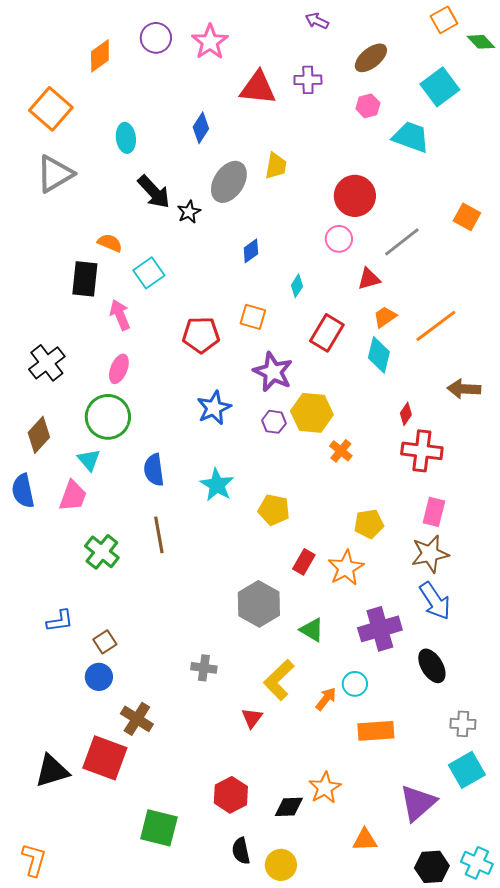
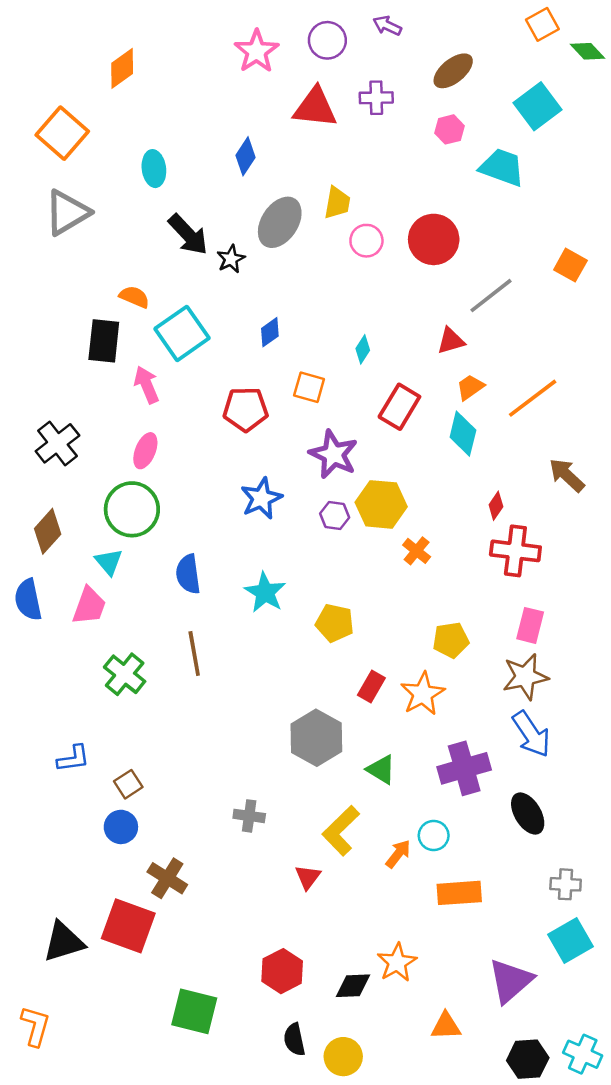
purple circle: (156, 38) -> (327, 40), moved
pink circle: (339, 239) -> (366, 241), moved
blue diamond: (251, 251) -> (270, 332), moved
cyan square: (149, 273) -> (182, 333), size x1.4
brown arrow: (464, 389) -> (567, 475), turned 40
orange L-shape: (34, 860) -> (35, 1026), moved

